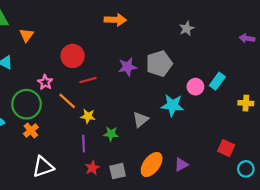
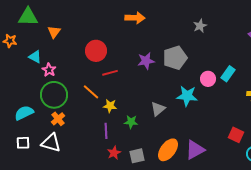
pink star: (45, 82) -> (49, 70), moved
purple triangle: (181, 165) -> (195, 150), size x1.5
white triangle: (43, 167) -> (51, 143), moved, turned 35

